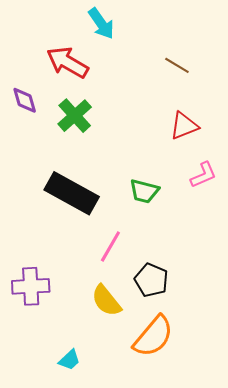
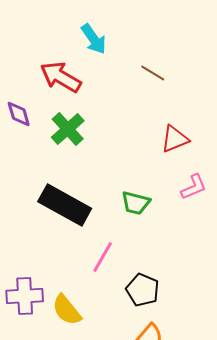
brown line: (177, 65) -> (153, 73), moved
yellow semicircle: (106, 301) -> (67, 310), moved

